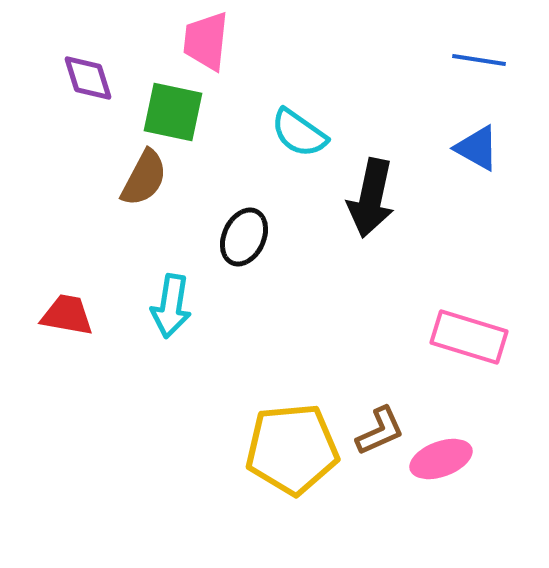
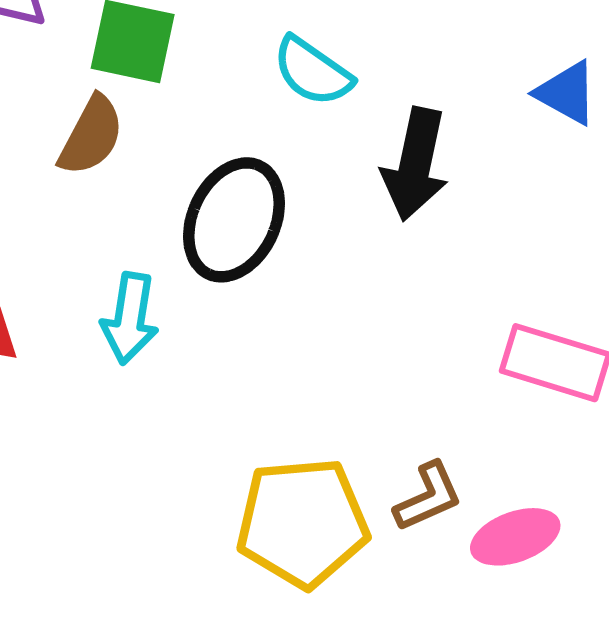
black ellipse: (244, 237) -> (234, 220), size x1.5

